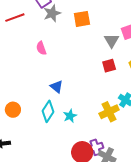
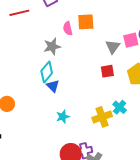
gray star: (52, 13) -> (52, 47), moved
pink semicircle: (41, 48) -> (68, 28), moved
cyan diamond: (48, 111) -> (47, 72), moved

